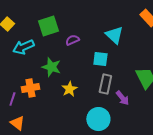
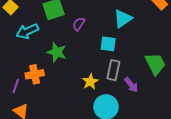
cyan triangle: (114, 35) -> (123, 19), turned 42
purple semicircle: (72, 40) -> (79, 24), turned -32
yellow star: (69, 89) -> (90, 82), moved

